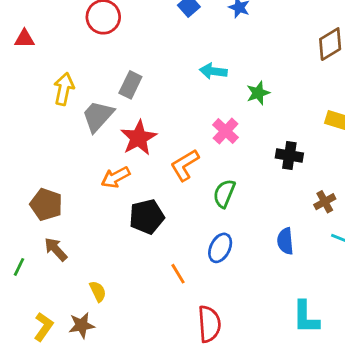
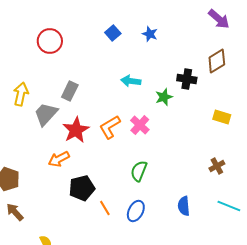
black cross: (289, 155) -> (187, 79), moved
orange L-shape: (185, 165) -> (110, 127), moved
brown cross: (325, 202) -> (217, 166), moved
orange line: (178, 274) -> (105, 208), moved

